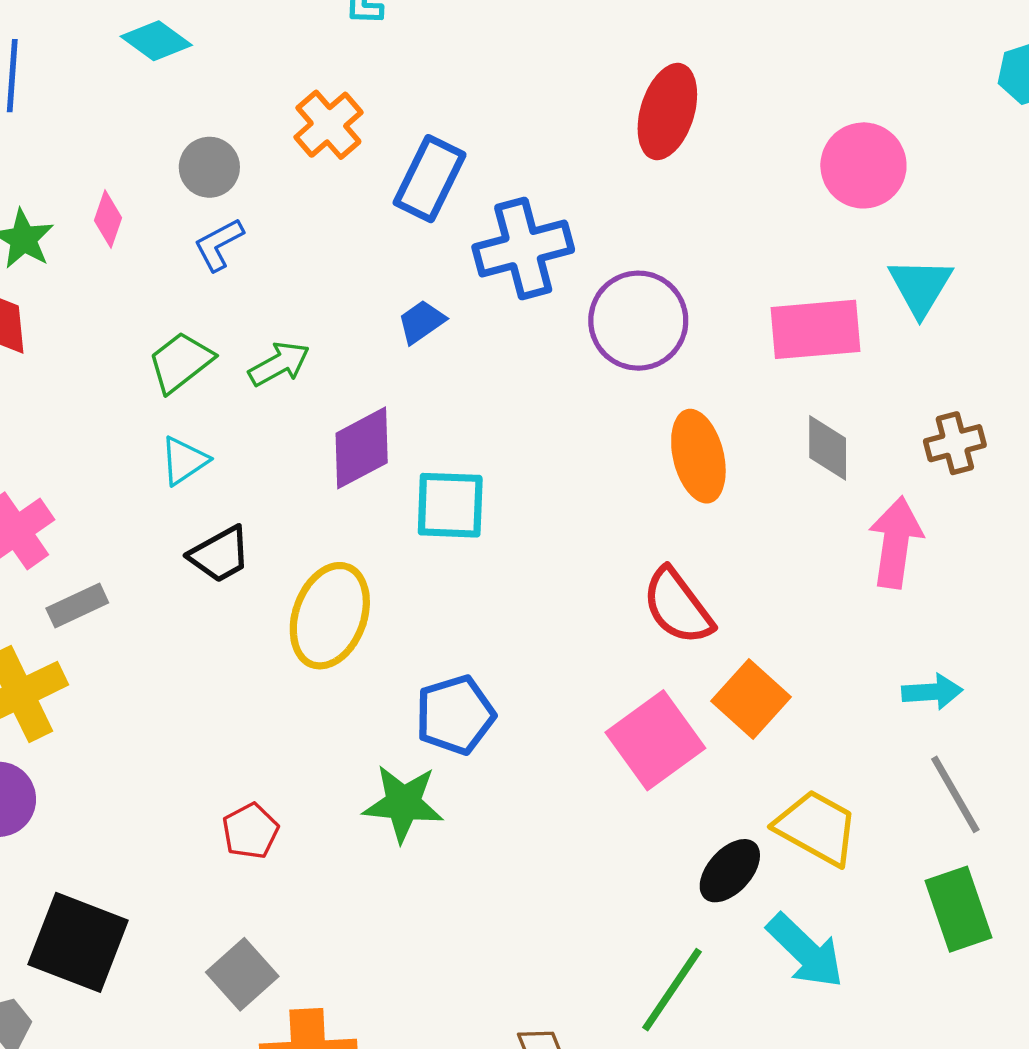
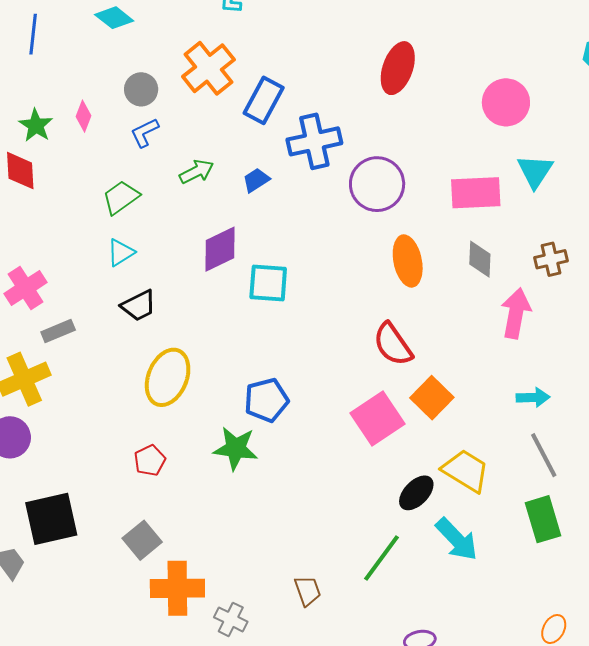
orange cross: (328, 125) -> (208, 68), size x1.4
green arrow: (279, 364) -> (196, 172), moved
yellow ellipse: (330, 616) -> (168, 377), moved
black square: (78, 942) -> (51, 519), turned -36

